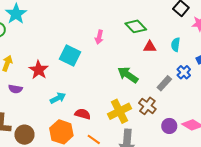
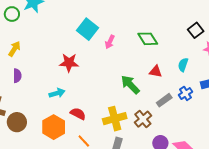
red triangle: (150, 47) -> (156, 71), moved
cyan square: (70, 55) -> (87, 29), moved
red star: (39, 70) -> (69, 63), moved, turned 30
purple semicircle: (15, 89) -> (17, 76), turned -112

